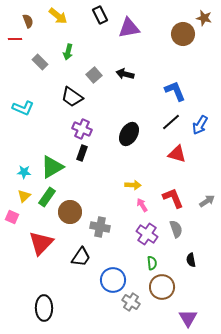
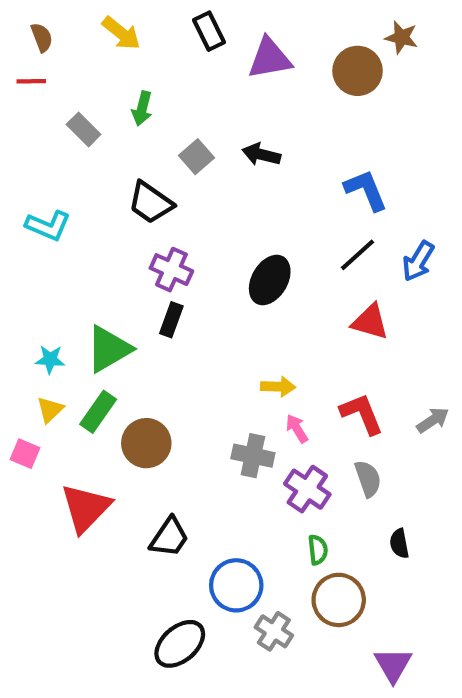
brown star: (204, 18) -> (401, 37), moved
brown semicircle: (28, 21) -> (42, 37), moved
brown circle: (183, 34) -> (358, 71), moved
gray cross: (100, 227) -> (253, 456), moved
black ellipse: (44, 308) -> (180, 644), moved, turned 50

